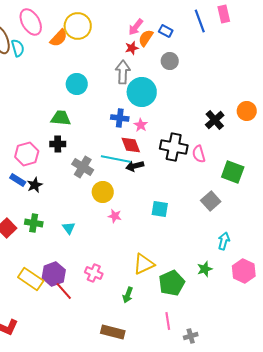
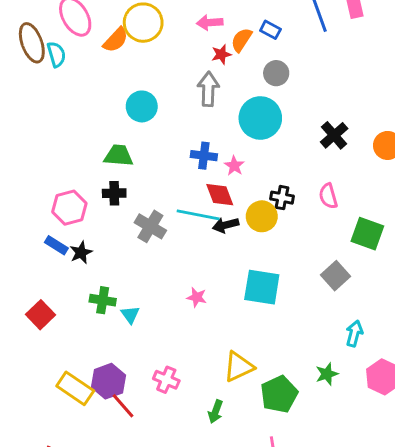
pink arrow: (136, 27) -> (210, 23), moved, turned 48
cyan circle: (142, 92) -> (260, 118), moved
black cross: (215, 120) -> (334, 135), moved
black cross: (174, 147) -> (282, 198), size x0.6
pink semicircle: (199, 154) -> (328, 196), moved
yellow circle: (103, 192) -> (262, 216), moved
cyan square: (160, 209) -> (262, 287), size x1.5
green cross: (34, 223) -> (103, 300), moved

